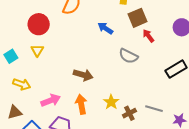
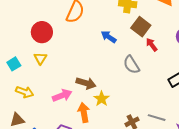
brown square: (137, 18) -> (141, 27), turned -30
gray semicircle: (128, 56) -> (131, 65), turned 30
pink arrow: (51, 100) -> (62, 95), moved
yellow star: (111, 102) -> (102, 99), moved

